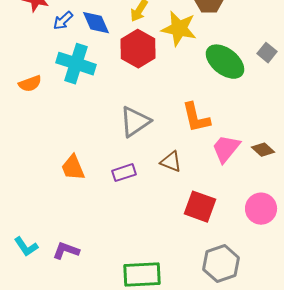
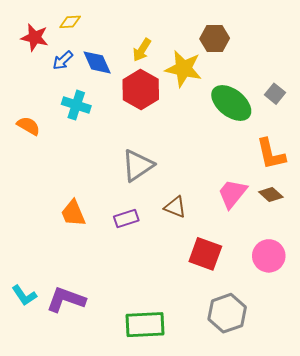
cyan cross: (76, 64) -> (76, 105), size x0.7
orange semicircle: (30, 84) -> (28, 126), turned -130
orange L-shape: (196, 118) -> (271, 154), moved
purple L-shape: (66, 251) -> (66, 300), size x1.4

